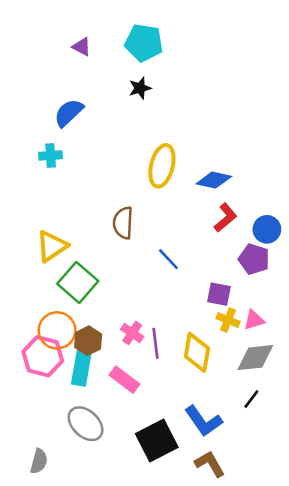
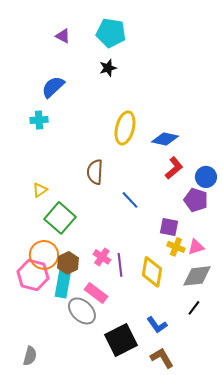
yellow triangle: (52, 246) -> (40, 190), size x0.6
blue L-shape: (203, 421) -> (157, 325), size x0.7
gray ellipse: (86, 424) -> (82, 311), moved

